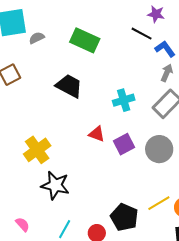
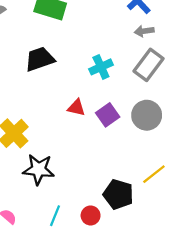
gray arrow: (167, 73) -> (144, 31), turned -114
black trapezoid: (69, 86) -> (40, 59), turned -40

